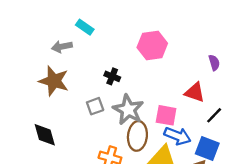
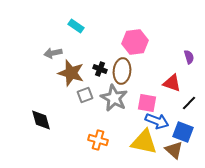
gray arrow: (62, 47) -> (53, 53), moved
brown star: (54, 81) -> (71, 73), moved
brown ellipse: (137, 136) -> (122, 71), moved

